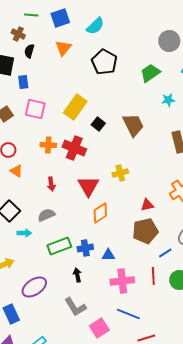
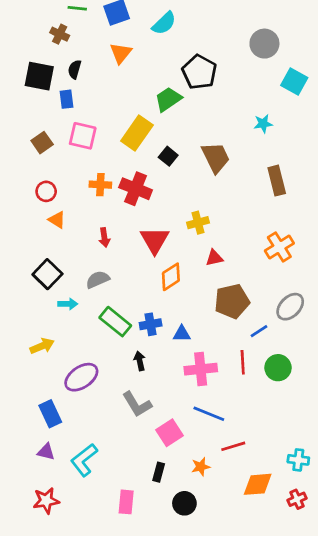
black semicircle: (29, 51) -> (75, 69), moved
black pentagon: (104, 62) -> (199, 72), moved
green trapezoid: (150, 73) -> (168, 99), moved
red triangle: (147, 205) -> (214, 258), moved
green rectangle: (59, 246) -> (115, 322), turned 60

